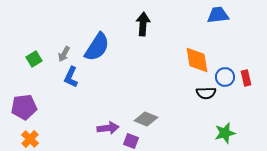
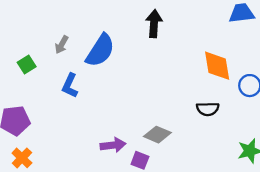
gray arrow: (64, 54) -> (62, 45), moved
black semicircle: (206, 93) -> (208, 109), moved

